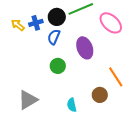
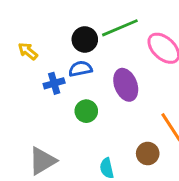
blue cross: (36, 23) -> (54, 83), moved
blue semicircle: (54, 37) -> (80, 69), turned 56

